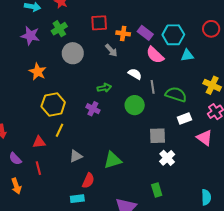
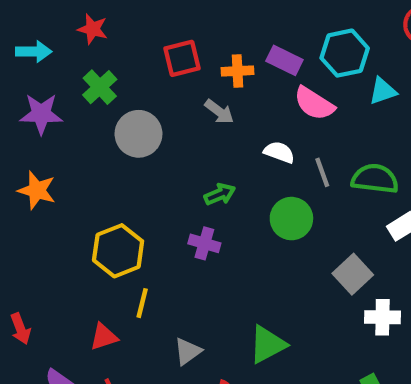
orange star: (38, 72) -> (37, 190), moved
gray square: (157, 136) -> (353, 274), turned -30
white cross: (167, 158) -> (382, 317), turned -35

